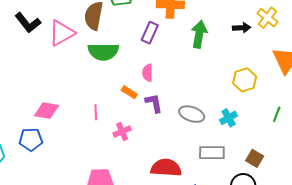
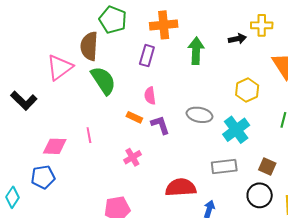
yellow cross: (267, 18) -> (262, 25), turned -30
black L-shape: (28, 23) -> (24, 101), moved
green semicircle: (103, 52) -> (103, 81), turned -116
pink line: (96, 112) -> (89, 135), moved
gray ellipse: (192, 114) -> (199, 115), moved
cyan cross: (229, 118) -> (236, 130), size x1.5

